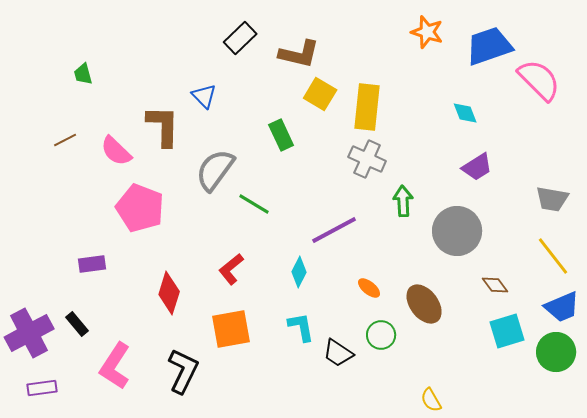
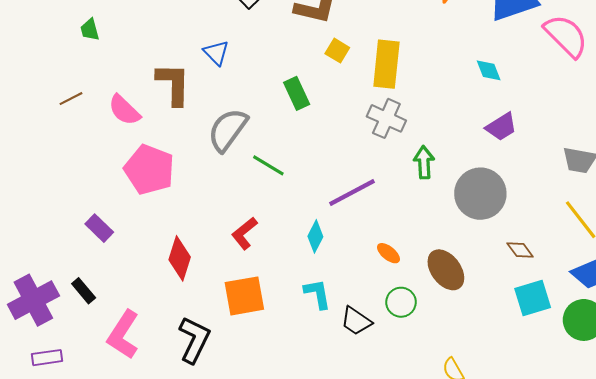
yellow square: (320, 94) -> (337, 51), size x0.7
purple rectangle: (92, 264) -> (99, 228), turned 52

